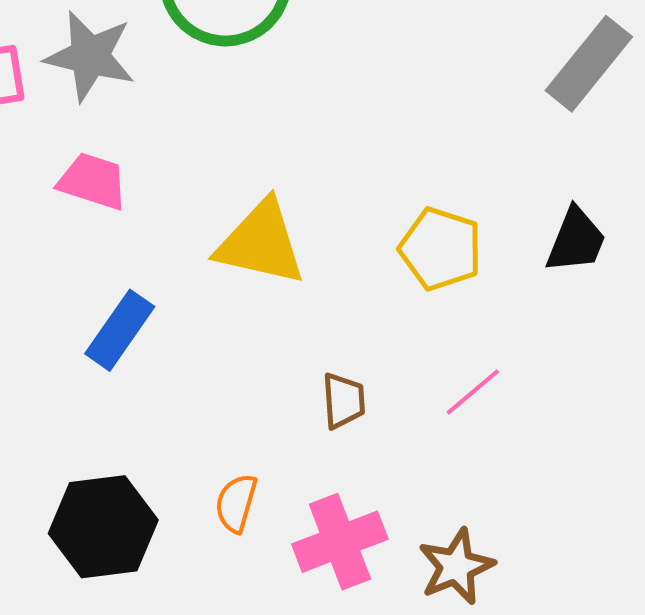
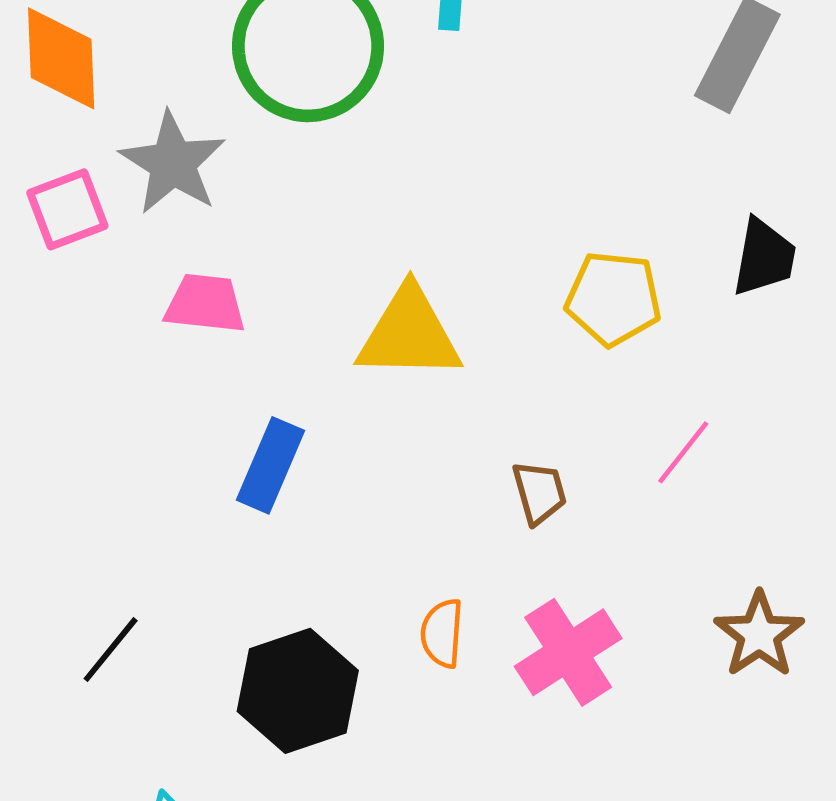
gray star: (90, 56) -> (173, 163), turned 30
brown star: (456, 567) -> (759, 635), moved

